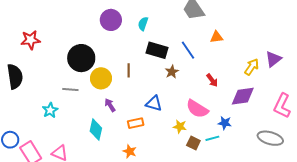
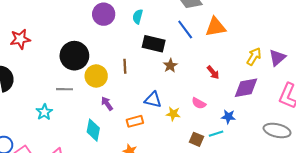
orange triangle: (217, 37) -> (216, 27), size x1.5
blue line: (188, 50) -> (185, 29), moved
purple triangle: (273, 59) -> (277, 58), moved
pink semicircle: (197, 109) -> (199, 103), size x0.6
yellow star: (180, 126) -> (173, 114), moved

